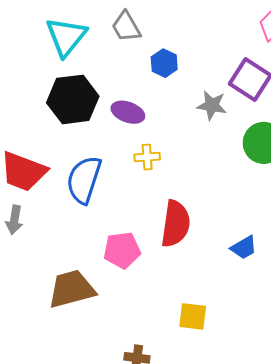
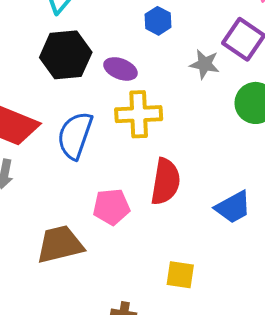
yellow cross: (147, 157) -> (139, 114), size x1.8
blue trapezoid: (244, 248) -> (233, 207), size x1.4

